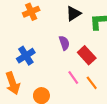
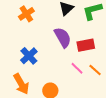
purple semicircle: (64, 43) -> (63, 37), size x1.5
red rectangle: (87, 55) -> (86, 45), turned -48

